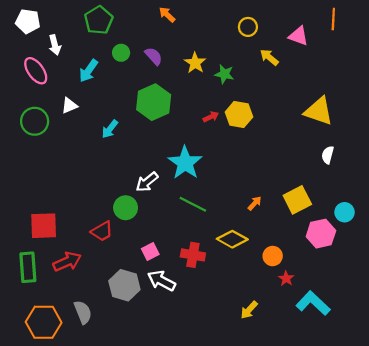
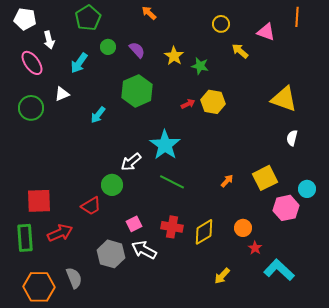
yellow diamond: (232, 239) -> (204, 232), moved, turned -60

